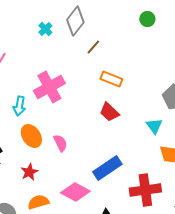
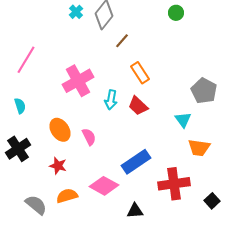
cyan cross: (45, 29) -> (76, 12), moved
orange rectangle: (111, 79) -> (140, 73), turned 35
cyan arrow: (19, 106) -> (111, 100), moved
red star: (29, 172) -> (58, 166), turned -30

